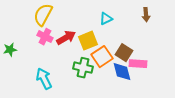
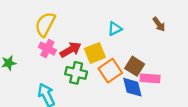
brown arrow: (146, 15) -> (159, 24), turned -32
green cross: (83, 68) -> (76, 73), moved

